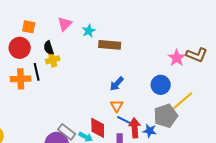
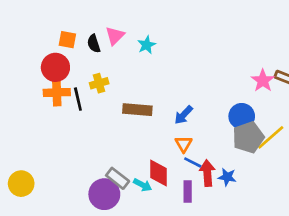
brown rectangle: (110, 45) -> (137, 110), moved
black semicircle: (49, 48) -> (94, 44), moved
orange cross: (21, 79) -> (57, 92), moved
gray pentagon: (166, 116) -> (248, 137), moved

